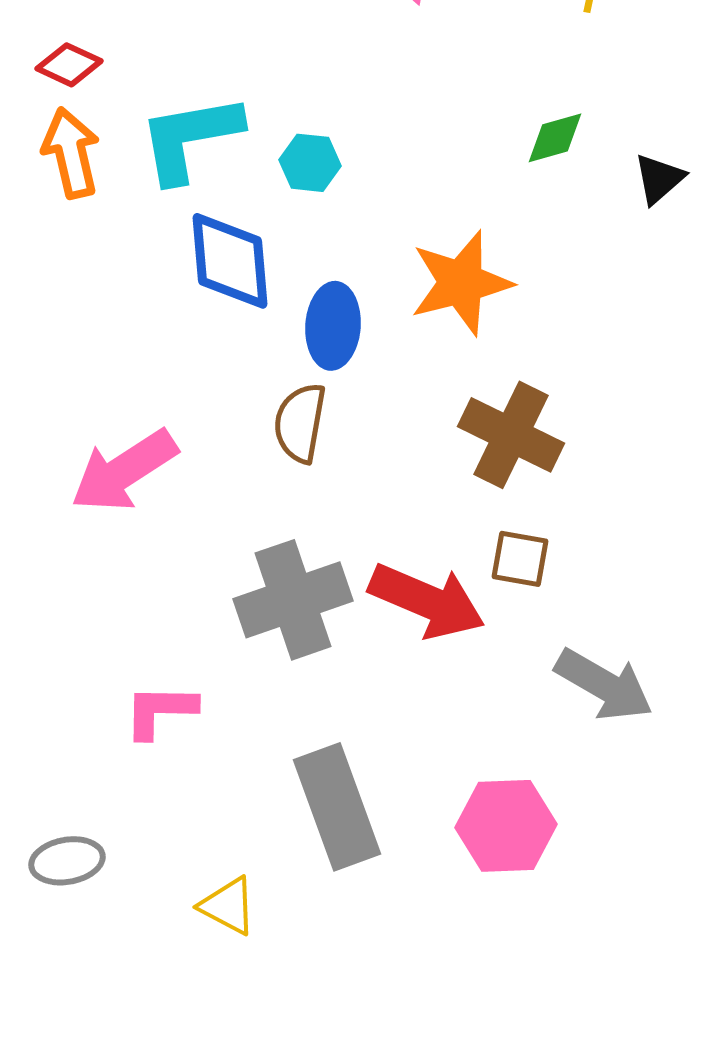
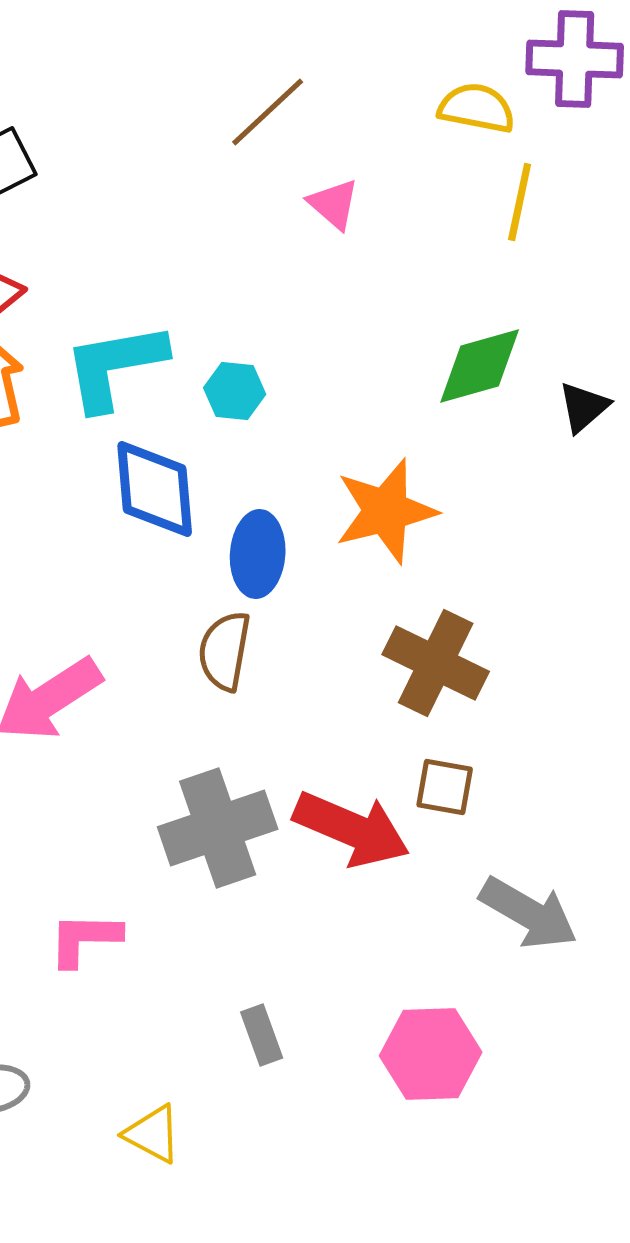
green diamond: (555, 138) -> (480, 366), size x1.5
gray rectangle: (337, 807) -> (262, 1035), size x0.5

